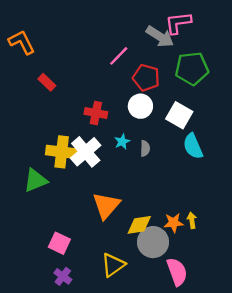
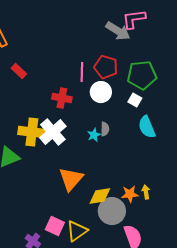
pink line: (119, 56) -> (82, 72), moved, turned -42
green pentagon: (192, 69) -> (142, 75), moved
white square: (179, 115) -> (135, 100), size x0.6
cyan star: (122, 142) -> (94, 135), moved
pink square: (59, 243) -> (55, 226), moved

